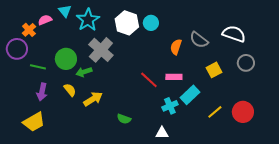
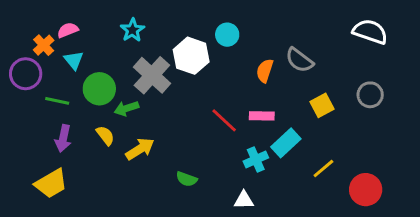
cyan triangle: (65, 11) -> (74, 60), moved
cyan star: (88, 20) -> (132, 30), size x0.7
white hexagon: (127, 23) -> (191, 56), moved
white semicircle: (234, 34) -> (370, 32), moved
red circle: (243, 112) -> (366, 190), moved

